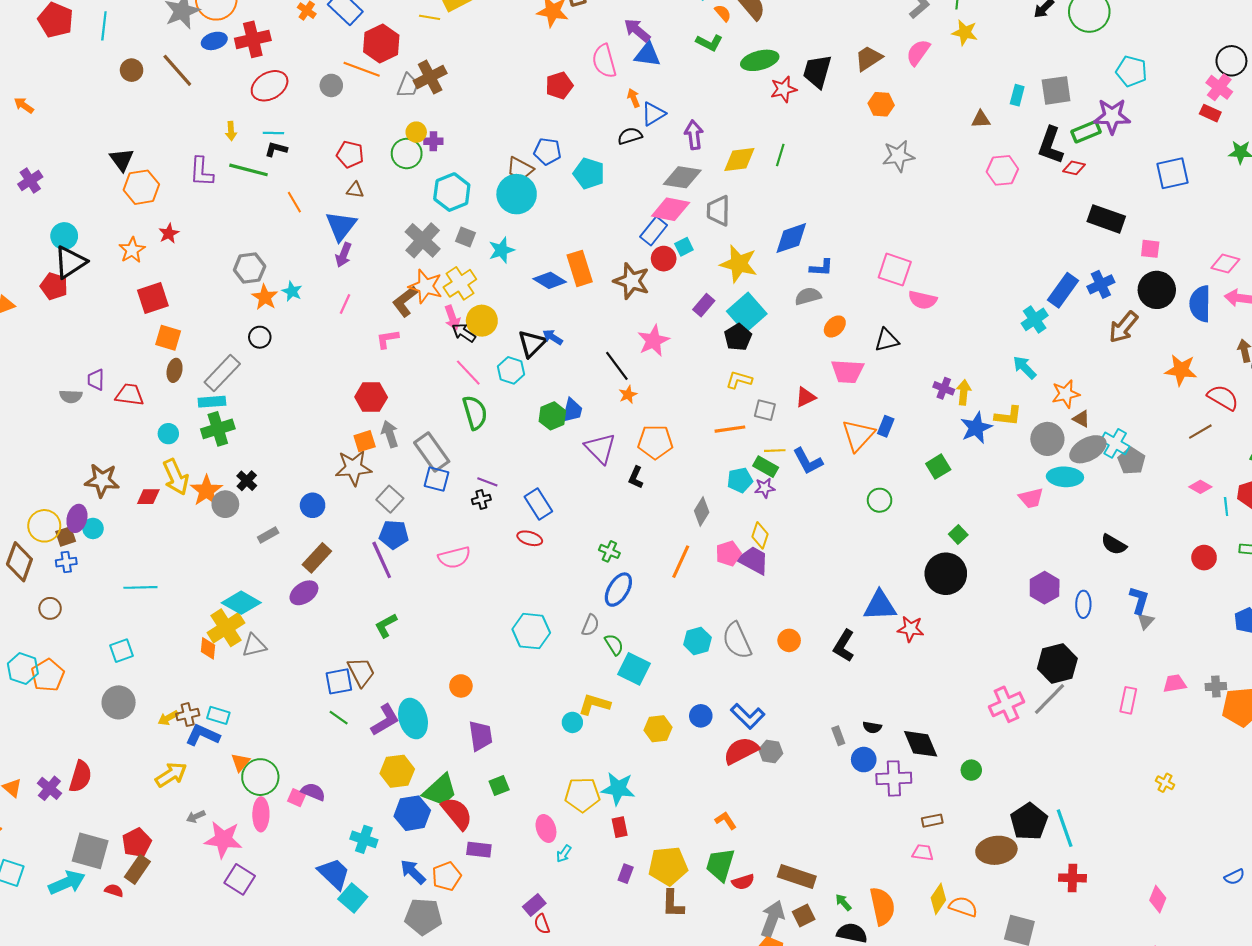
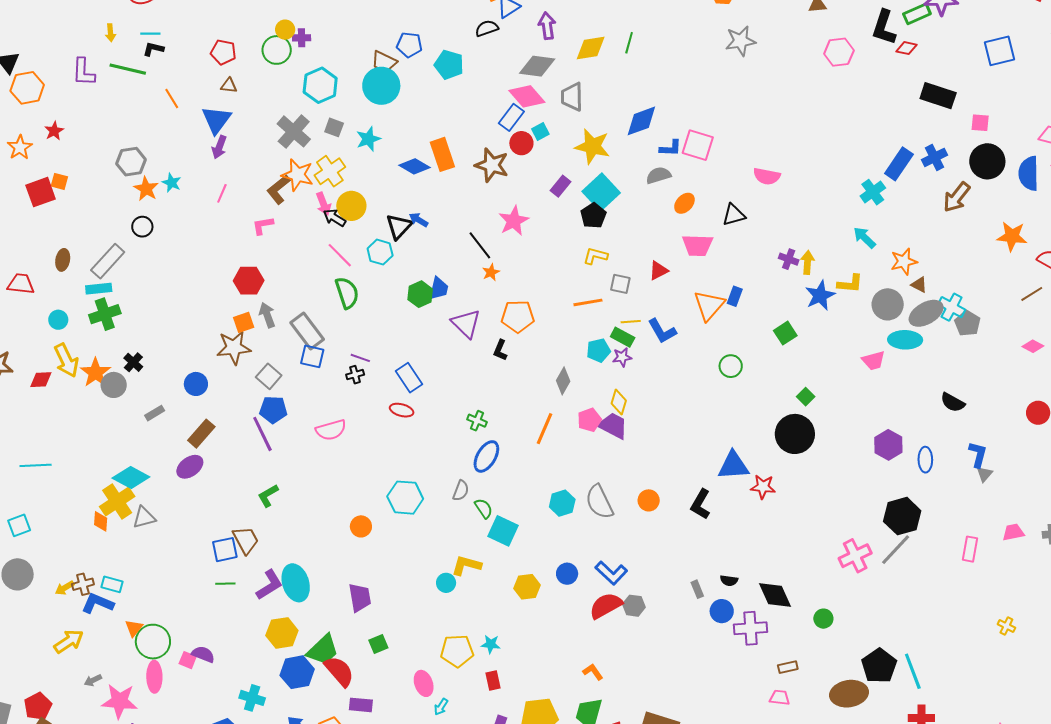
pink diamond: (671, 209) -> (527, 96), turned 39
pink square: (895, 270) -> (698, 145), moved
orange square: (168, 338) -> (59, 181), moved, size x0.7
orange circle: (461, 686) -> (361, 526), moved
green line: (339, 718) -> (225, 584), turned -36
cyan star: (618, 789) -> (491, 644), size x0.6

